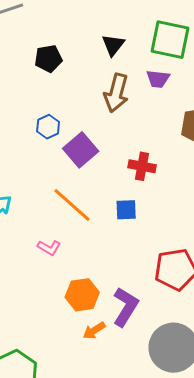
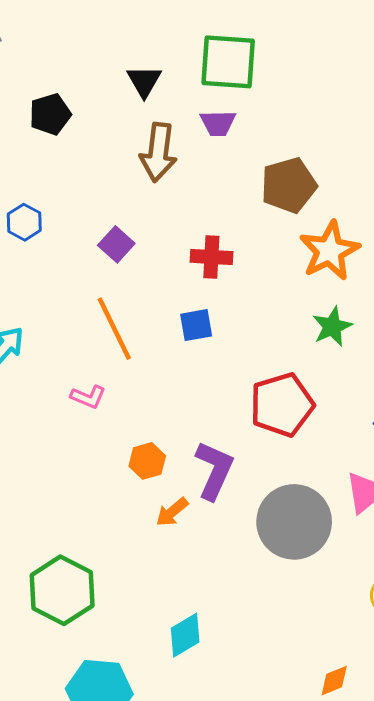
blue hexagon: (48, 127) -> (24, 222), moved
purple square: (81, 150) -> (116, 244), size x0.7
orange line: (72, 205) -> (114, 329), turned 30
orange hexagon: (82, 295) -> (147, 461), size x0.7

